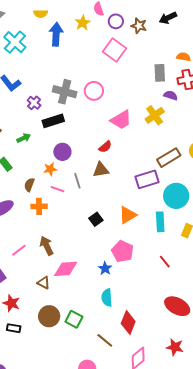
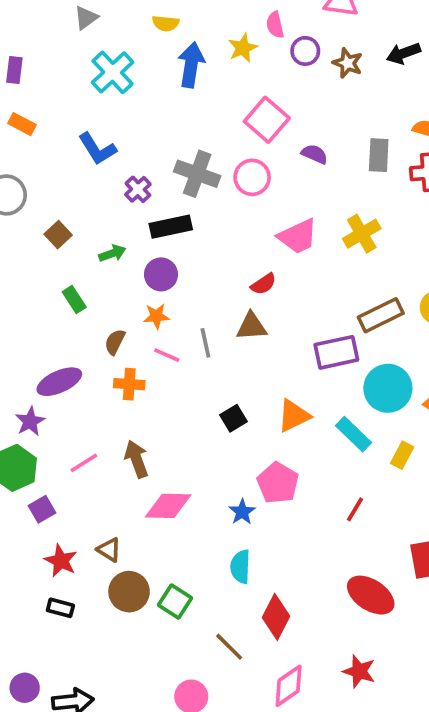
pink square: (114, 50) -> (267, 120), moved
purple semicircle: (171, 95) -> (315, 154), moved
purple circle: (62, 152) -> (161, 274), moved
cyan rectangle: (160, 222) -> (353, 434), turned -48
red line: (165, 262) -> (355, 509), turned 64
brown triangle: (44, 283) -> (109, 550), moved

